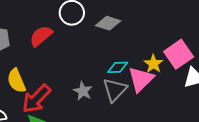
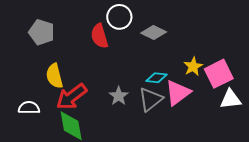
red semicircle: (41, 36) -> (99, 36), moved, turned -75
yellow star: (153, 64) -> (193, 66), moved

